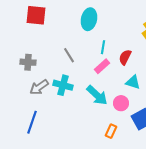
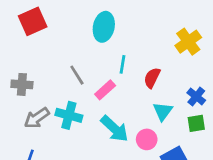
red square: (36, 15) -> (33, 21), turned -30
pink rectangle: (102, 66) -> (105, 90), moved
cyan triangle: (133, 82) -> (163, 111), turned 49

